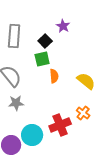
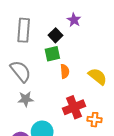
orange cross: (83, 113) -> (95, 120), moved, turned -32
red cross: (60, 125) -> (74, 107), moved

